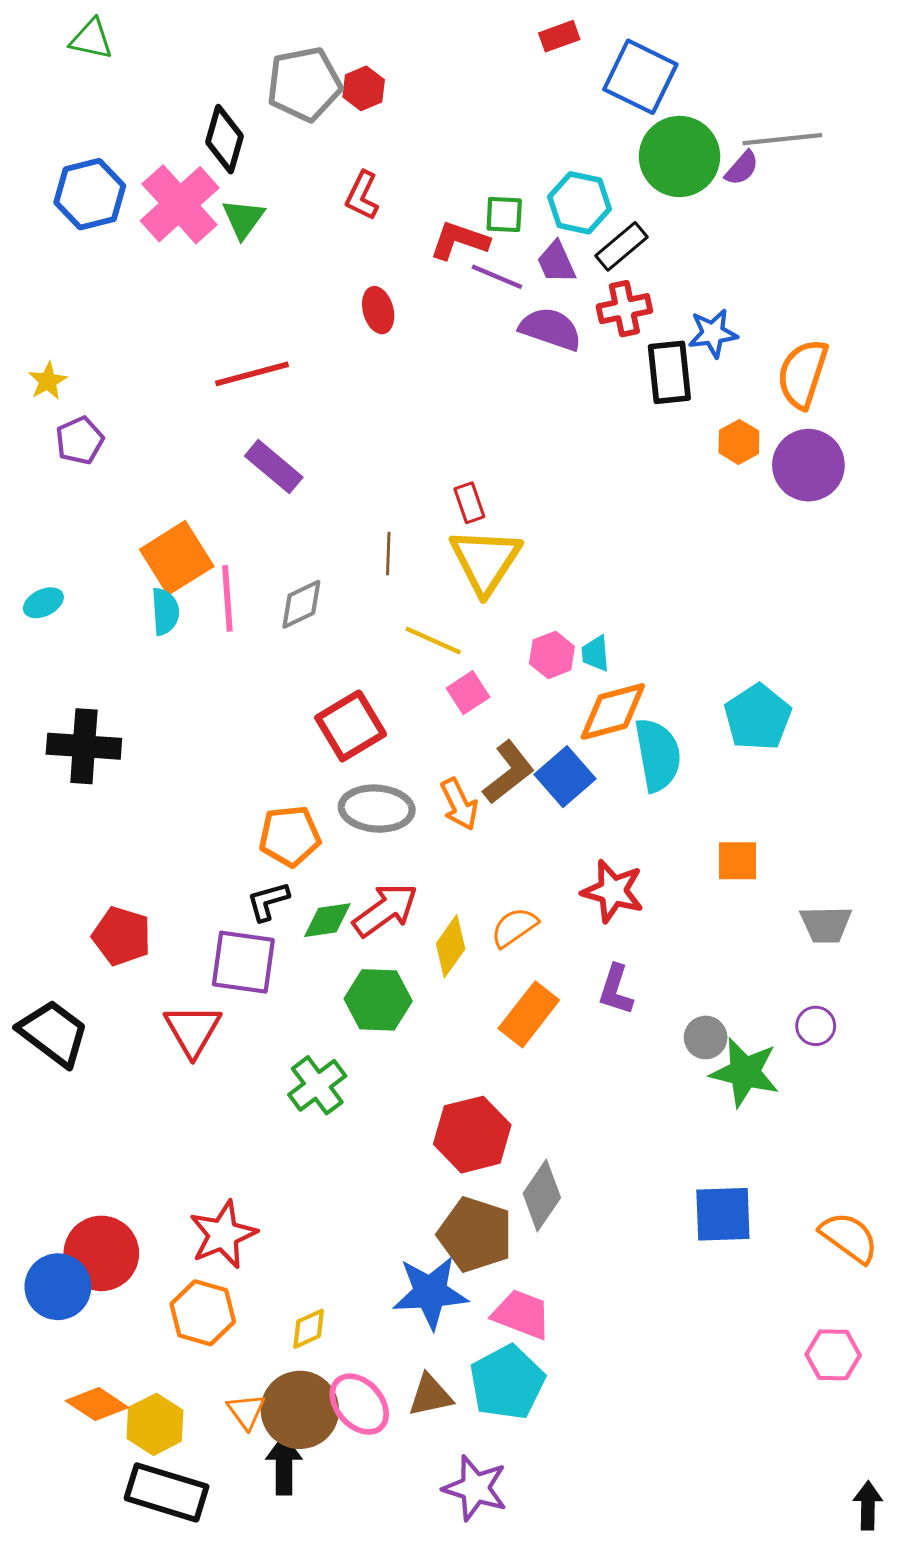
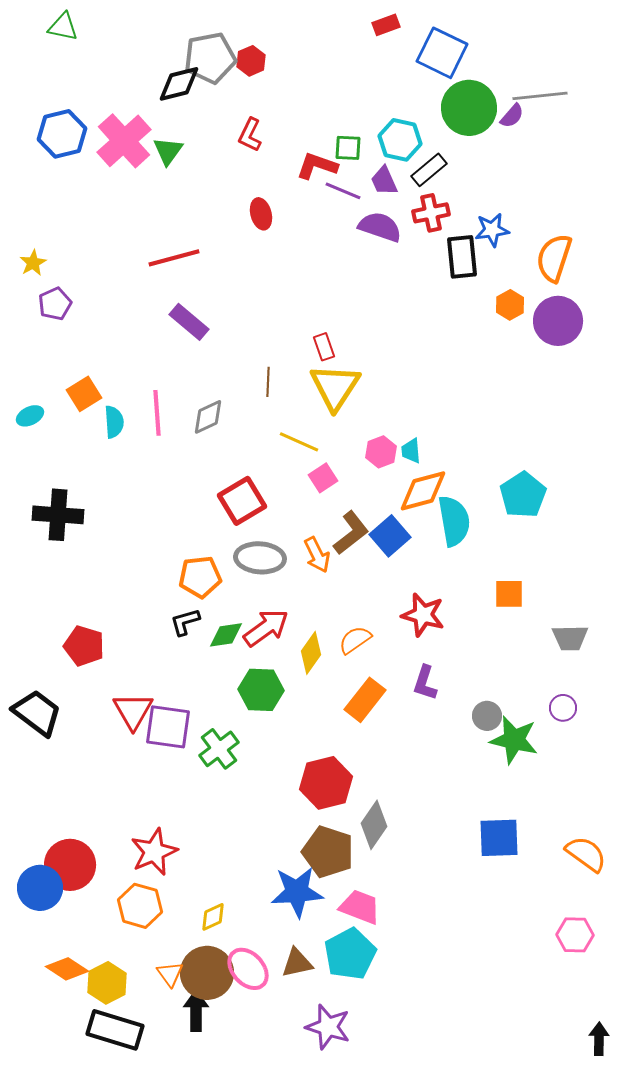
black diamond: (225, 139) -> (179, 84), moved, turned 60
orange square: (177, 558) -> (84, 394), moved, size x0.7
purple square: (243, 962) -> (168, 727), moved

